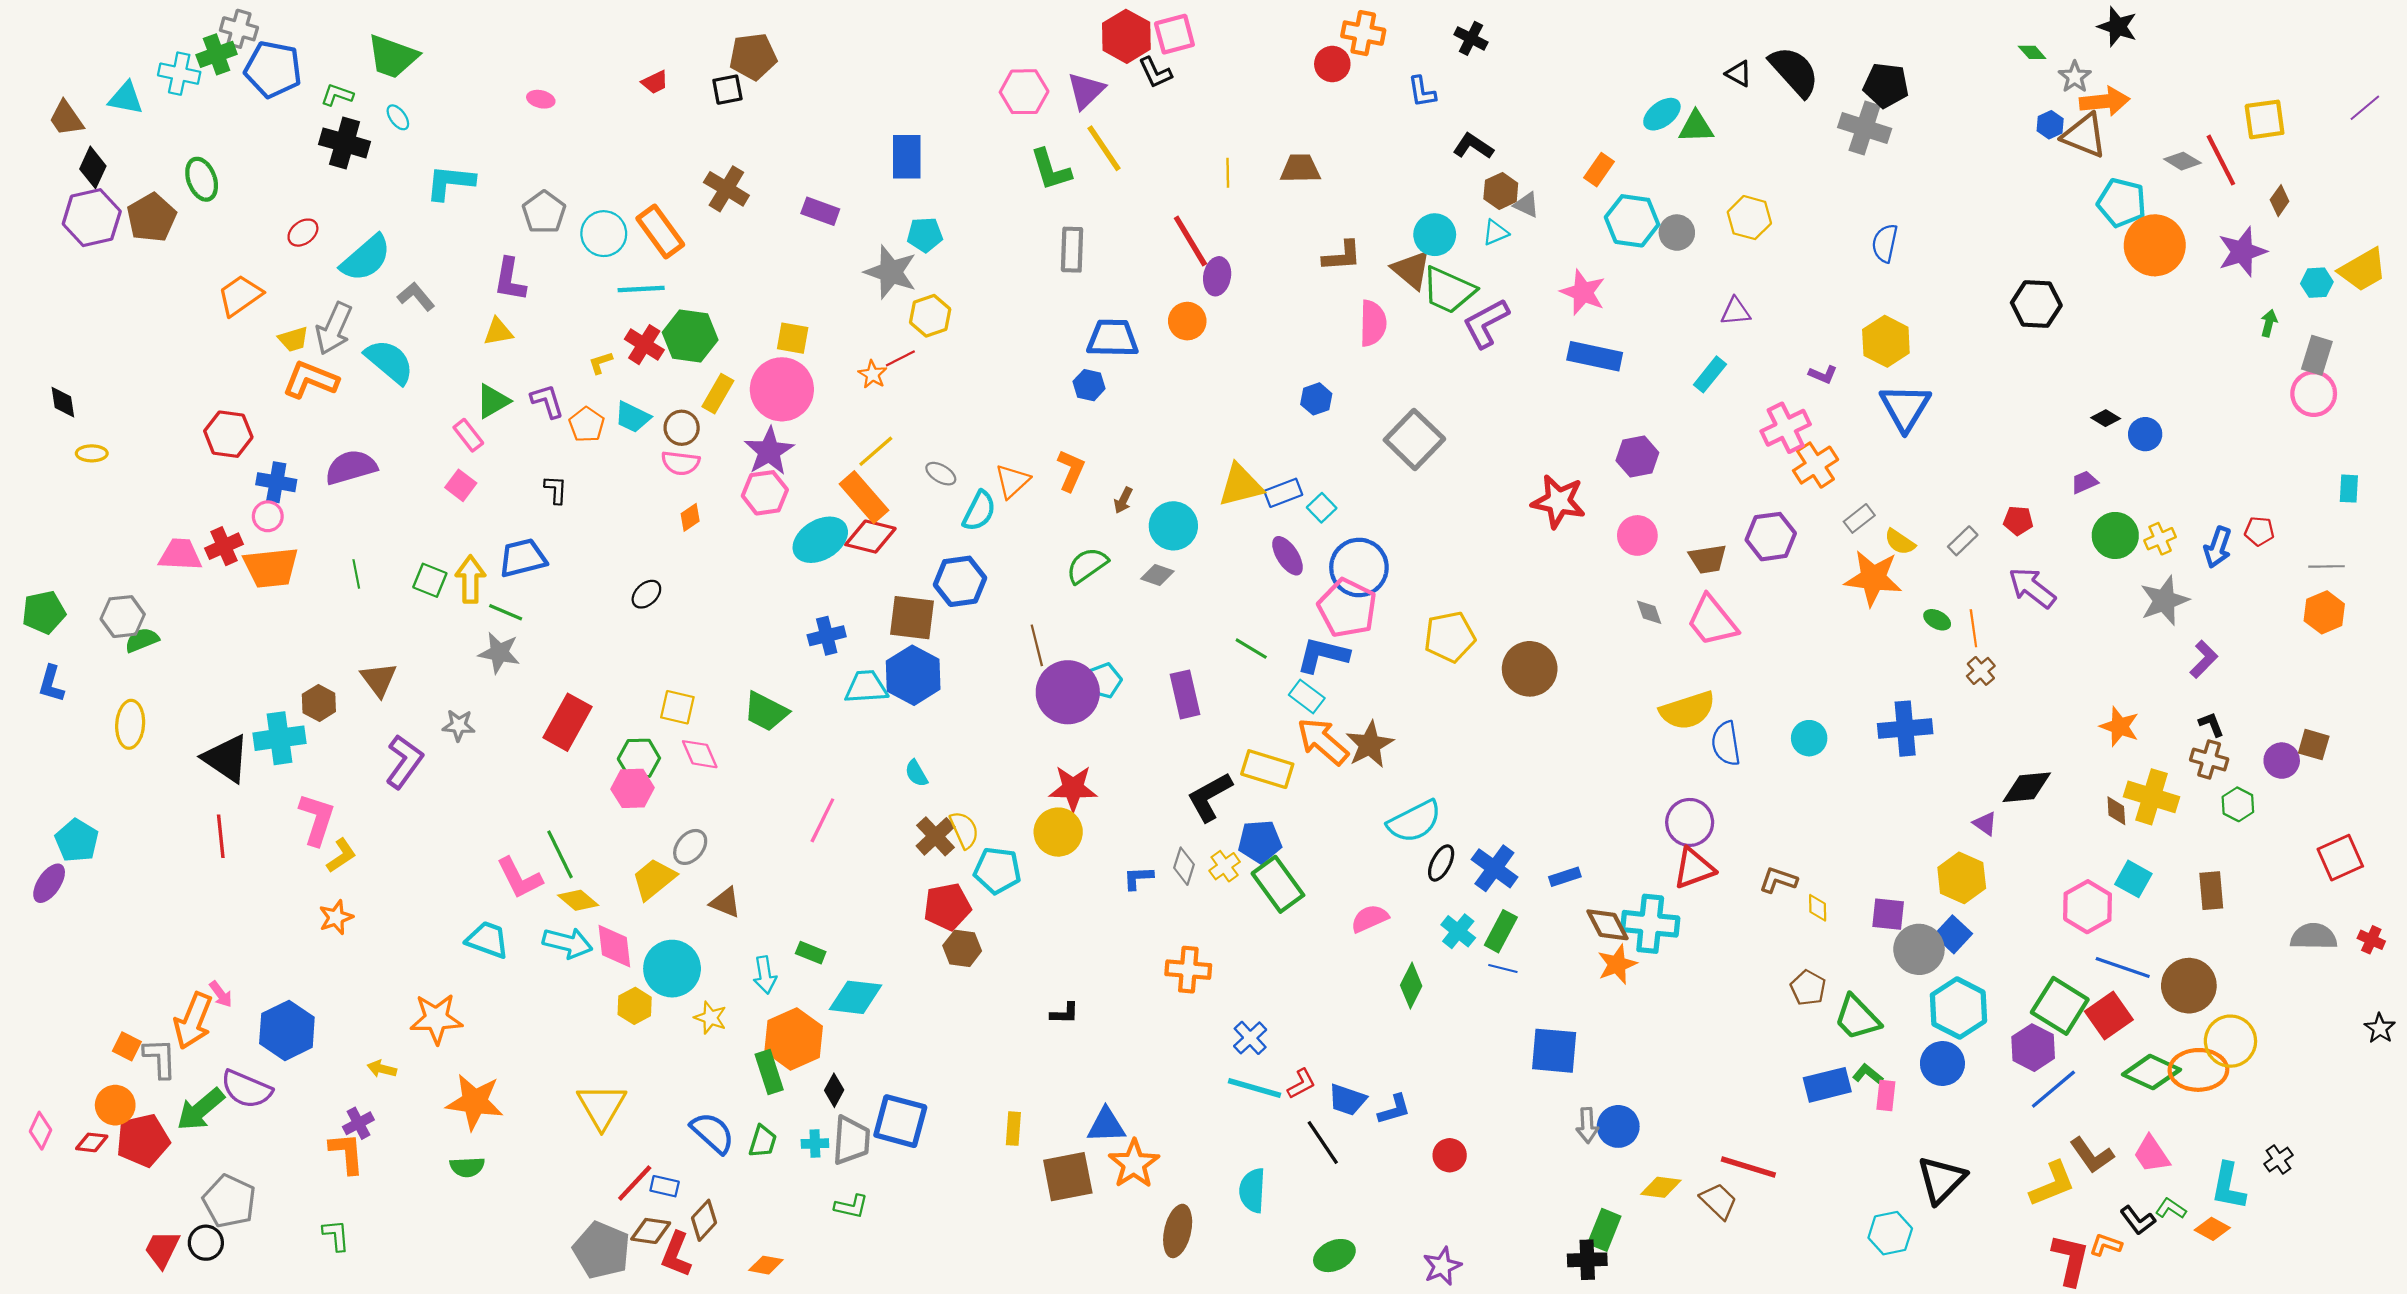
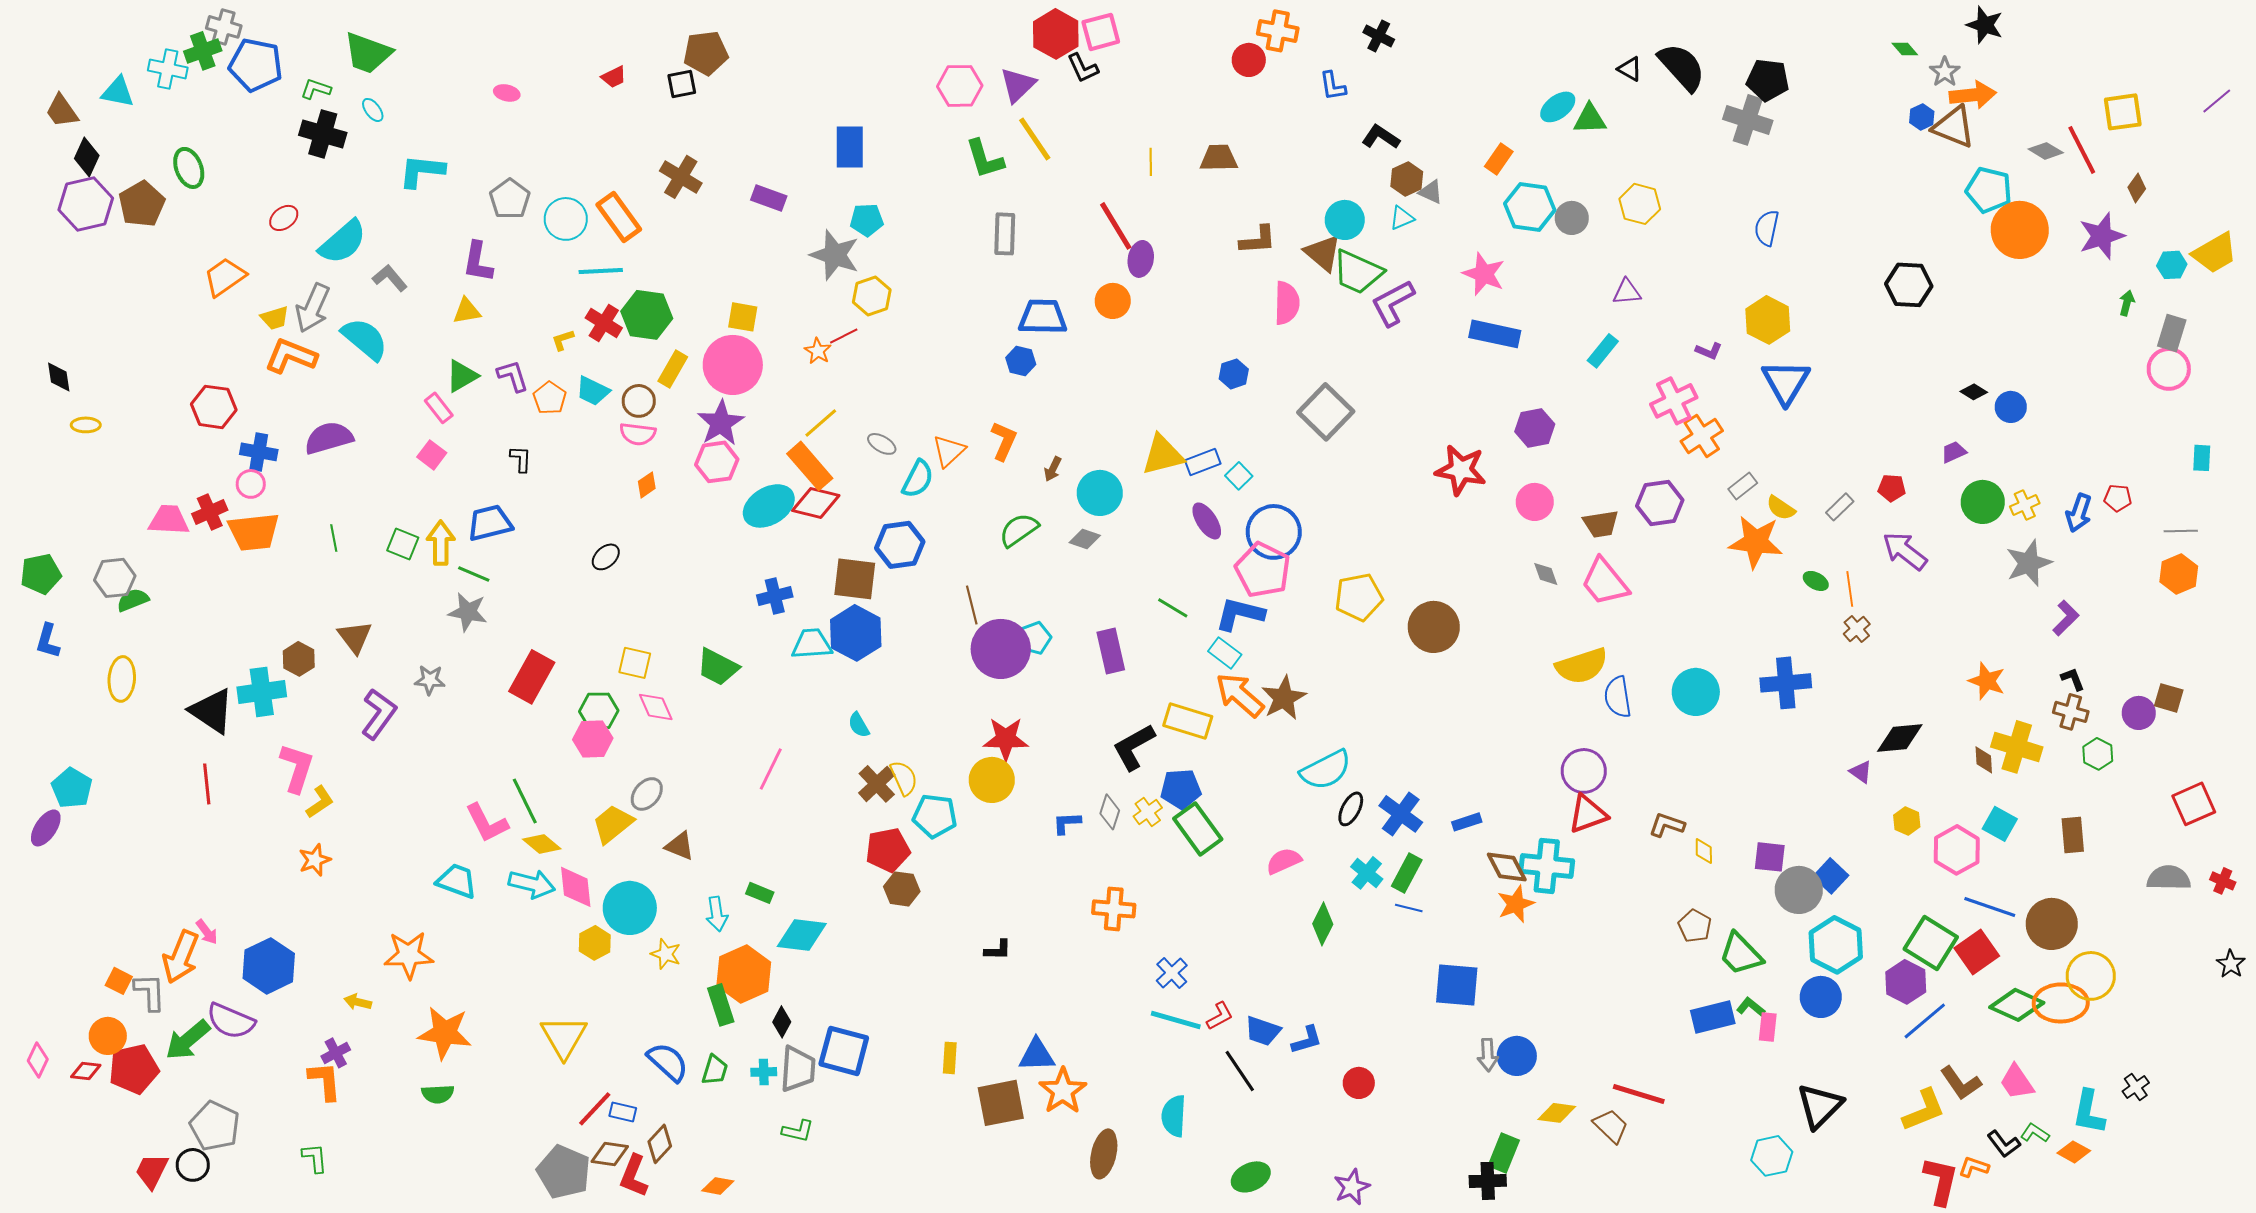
cyan circle: (1809, 738) -> (1696, 692), size x1.4
yellow hexagon: (1962, 878) -> (1907, 821), moved, size x0.6

